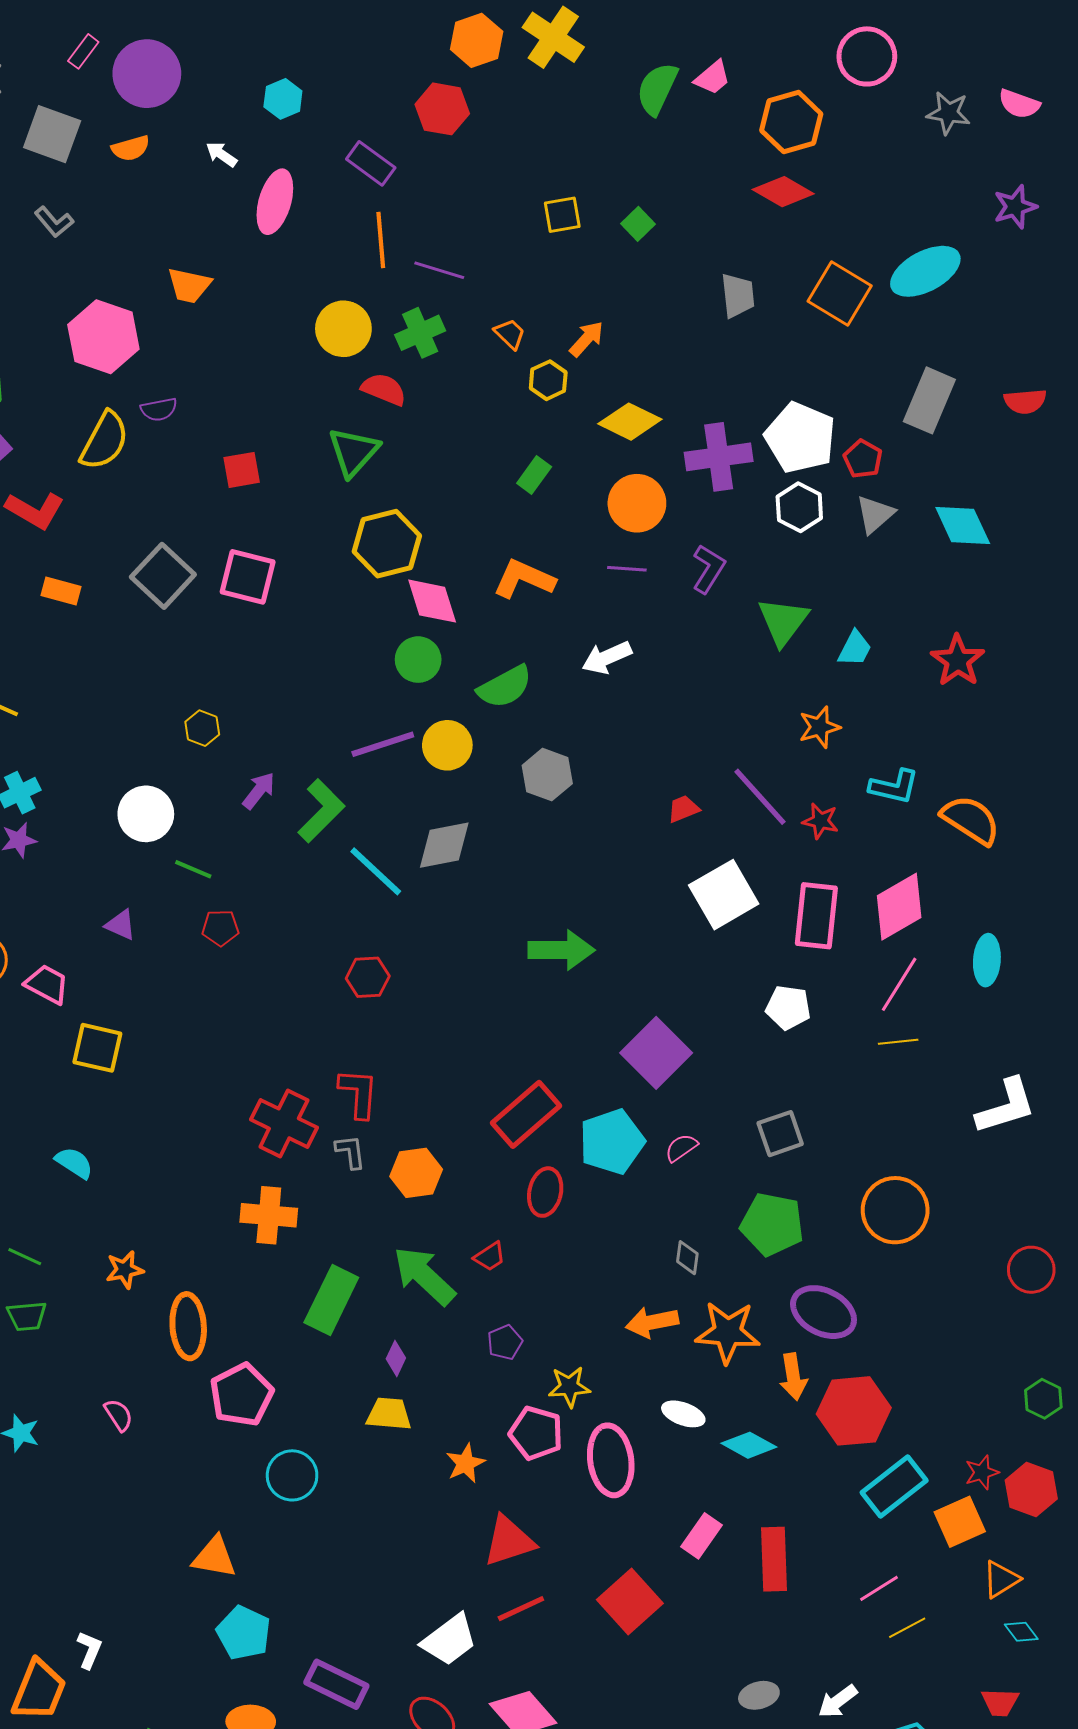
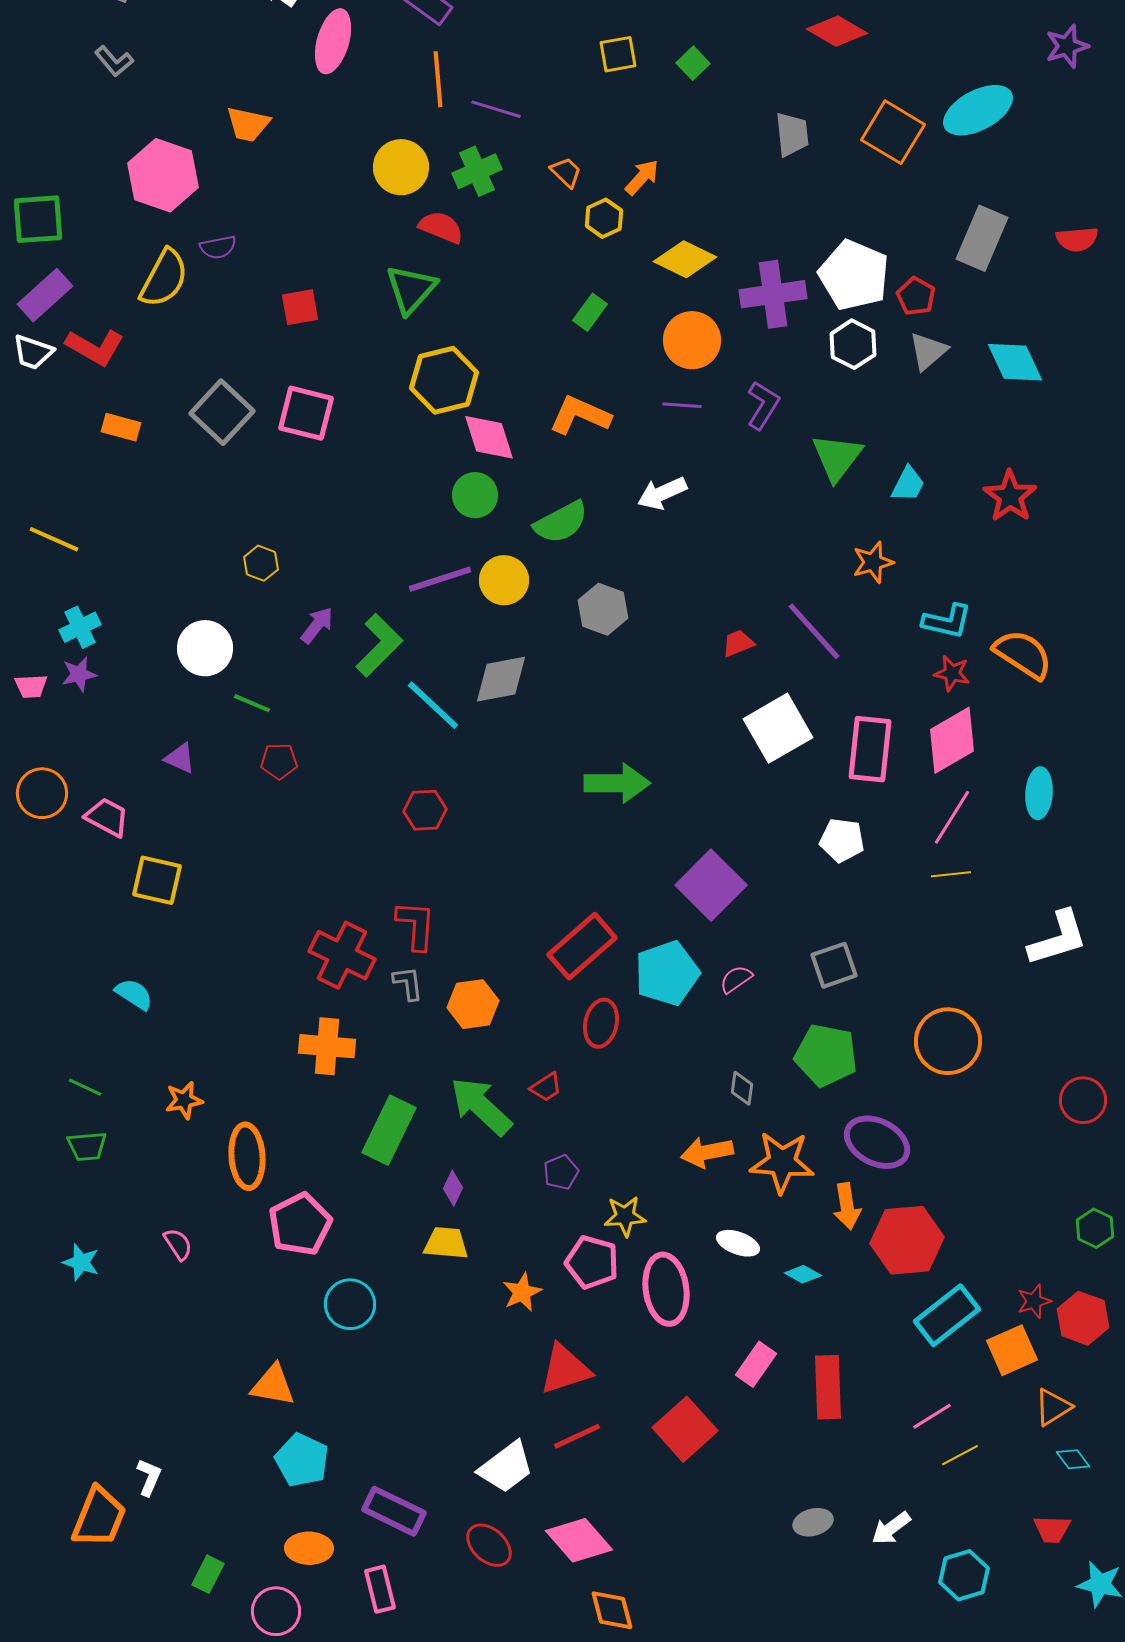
red star: (820, 821) -> (952, 673), moved
cyan diamond: (749, 1445) -> (803, 1274), size x0.7

